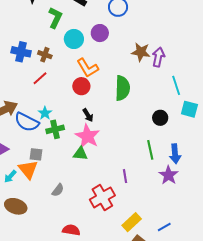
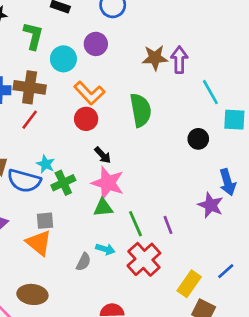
brown cross: (45, 55) -> (30, 87), size x1.6
green line: (150, 150) -> (135, 224), moved
purple star: (168, 175) -> (211, 205), moved
cyan arrow: (10, 176) -> (105, 249), moved, turned -104
blue line: (164, 227) -> (226, 271), moved

